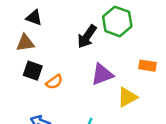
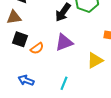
purple triangle: (102, 74) -> (64, 42), moved

